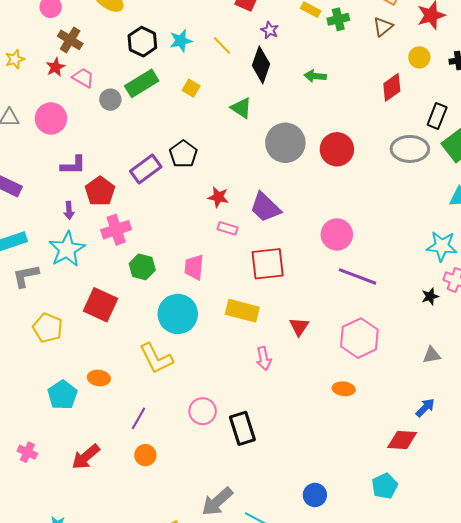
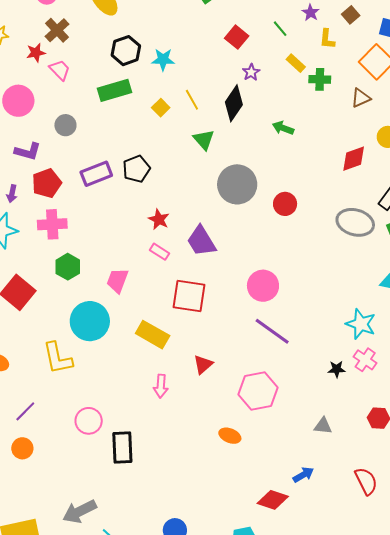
yellow line: (222, 46) -> (192, 100), moved
gray circle: (110, 100) -> (65, 125), moved
red circle: (337, 149) -> (285, 204), size x0.7

